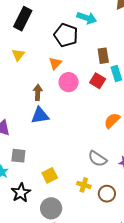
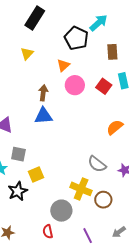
cyan arrow: (87, 18) -> (99, 23), turned -66
brown rectangle: (103, 56) -> (112, 52), moved
yellow square: (50, 175) -> (36, 175), moved
yellow cross: (84, 185) -> (81, 189), size x1.5
gray circle: (51, 208) -> (61, 211), moved

